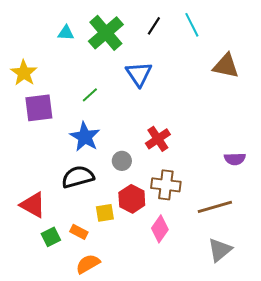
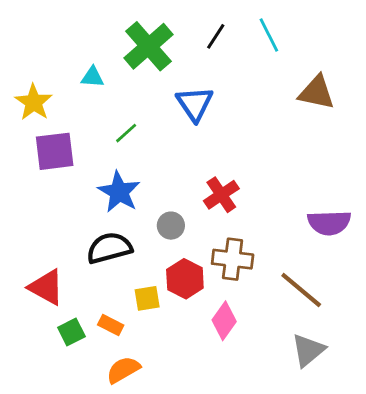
cyan triangle: (66, 33) -> (92, 77), moved
purple semicircle: (235, 159) -> (329, 223), size x1.4
brown line: (215, 207) -> (301, 290), turned 56

